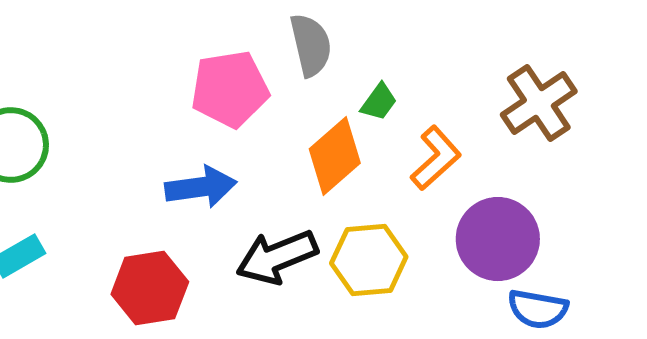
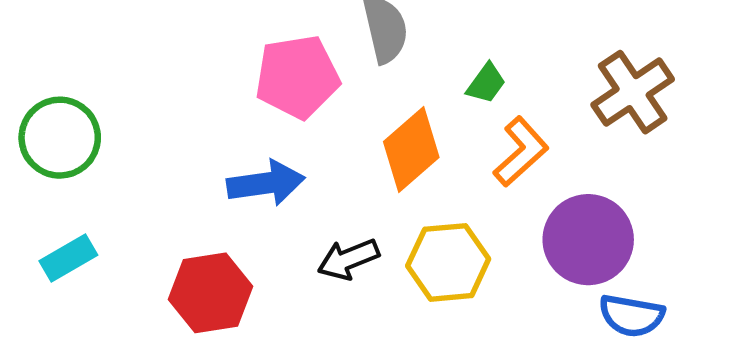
green trapezoid: (379, 102) -> (486, 83), moved
black arrow: (277, 257) -> (348, 259), size x0.7

